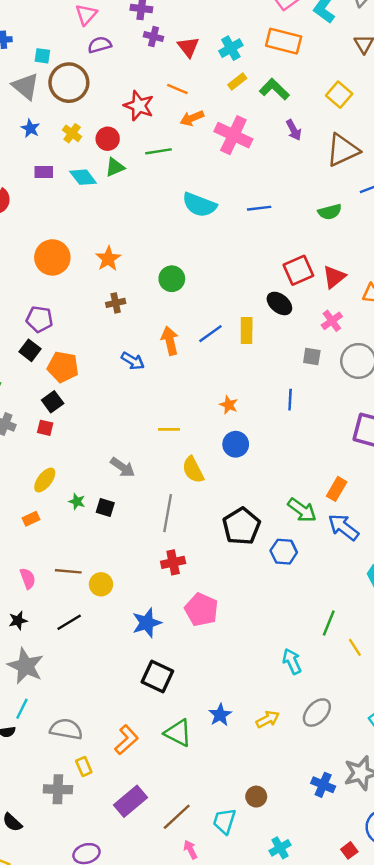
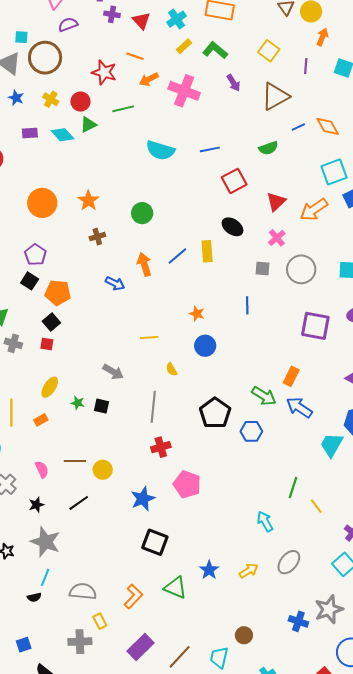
red square: (298, 270) -> (234, 181), moved
purple pentagon: (39, 319) -> (35, 255), turned 30
yellow semicircle: (193, 470) -> (172, 369), size x0.6

